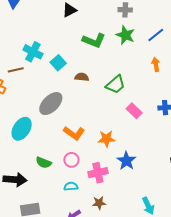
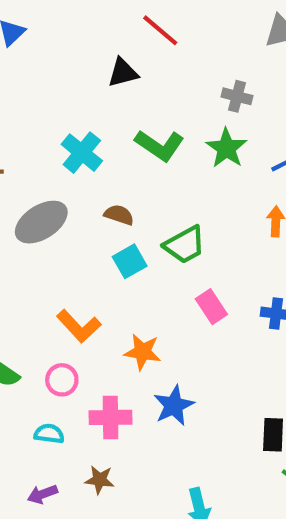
cyan cross: (33, 52) -> (82, 153), moved
cyan square: (58, 63) -> (130, 261), moved
gray ellipse: (51, 104) -> (41, 222), moved

